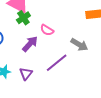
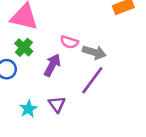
green cross: (23, 18) -> (24, 47), moved
gray arrow: (79, 45) -> (94, 52), moved

